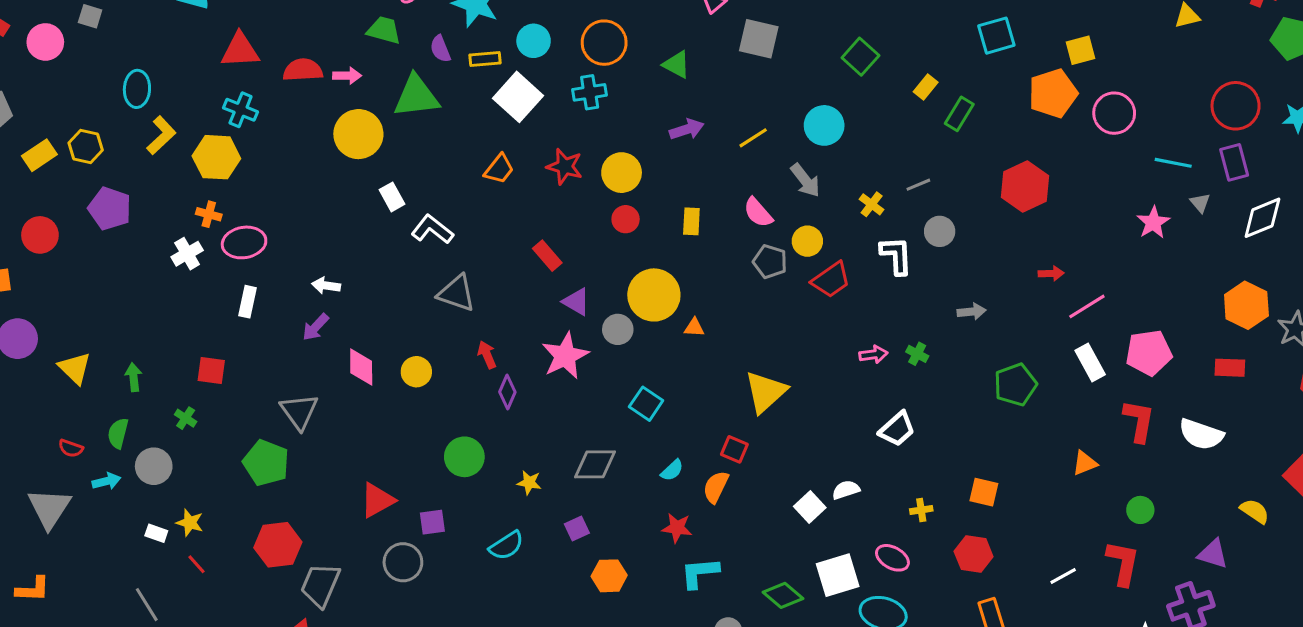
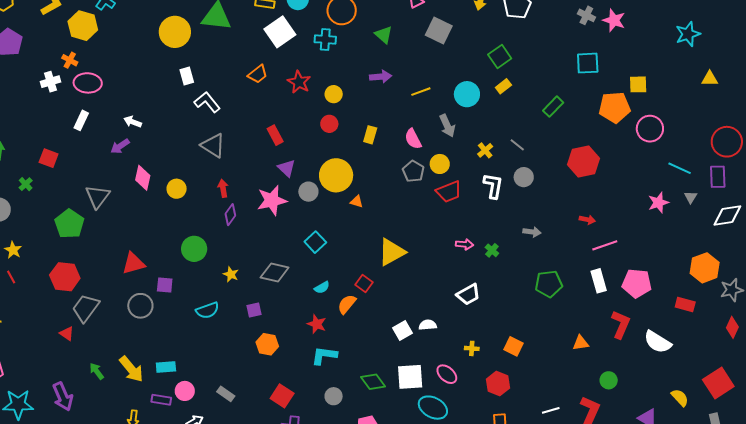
yellow rectangle: (926, 87) -> (503, 86), moved
yellow circle: (622, 173) -> (334, 94), size x0.7
gray line: (918, 185) -> (517, 145), turned 49

